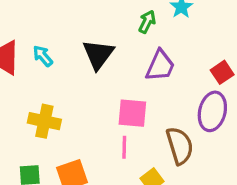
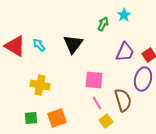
purple trapezoid: (160, 66) -> (125, 52), moved
pink line: (124, 147) -> (97, 103), moved, turned -32

